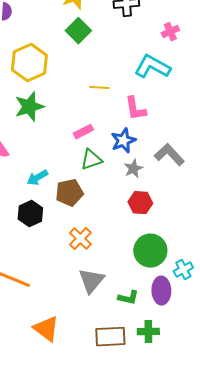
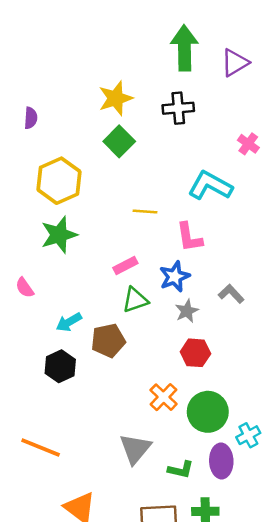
pink cross: (170, 32) -> (248, 144), moved, turned -30
gray L-shape: (169, 155) -> (231, 294), size x0.7
orange cross: (80, 239) -> (163, 397), moved

